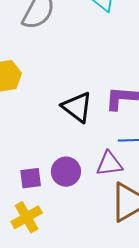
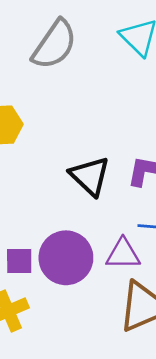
purple circle: (66, 172) -> (66, 258), size x1.4

